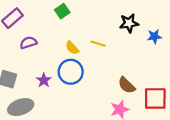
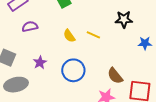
blue star: (154, 36) -> (145, 43), moved
blue circle: (71, 72) -> (73, 70), moved

